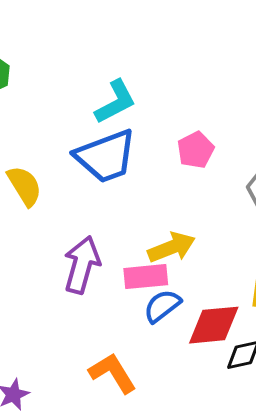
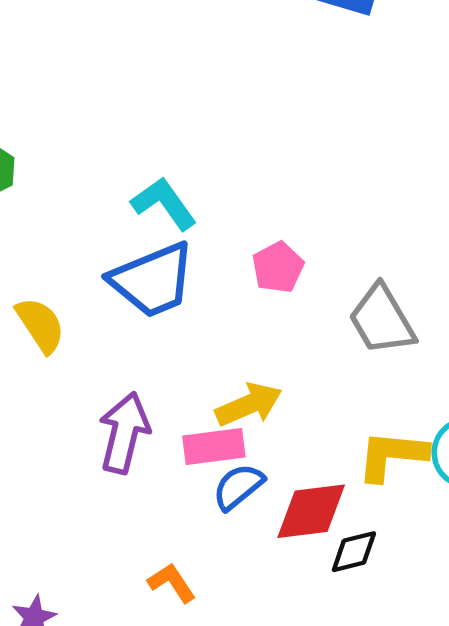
cyan L-shape: (115, 102) -> (164, 203), turned -96
orange L-shape: (113, 373) -> (172, 583), size x0.7

